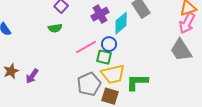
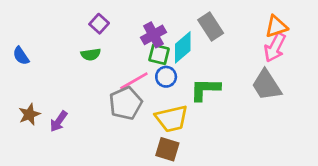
green square: (104, 57) -> (159, 54), moved
green L-shape: (137, 82) -> (205, 89), moved
gray pentagon: (89, 84) -> (126, 103), moved

